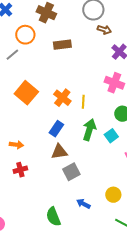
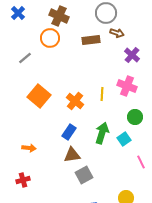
orange circle: (25, 35) -> (50, 38), moved
brown rectangle: (62, 45) -> (91, 40), moved
yellow line: (83, 102) -> (102, 94), moved
red cross: (20, 170) -> (23, 180), moved

